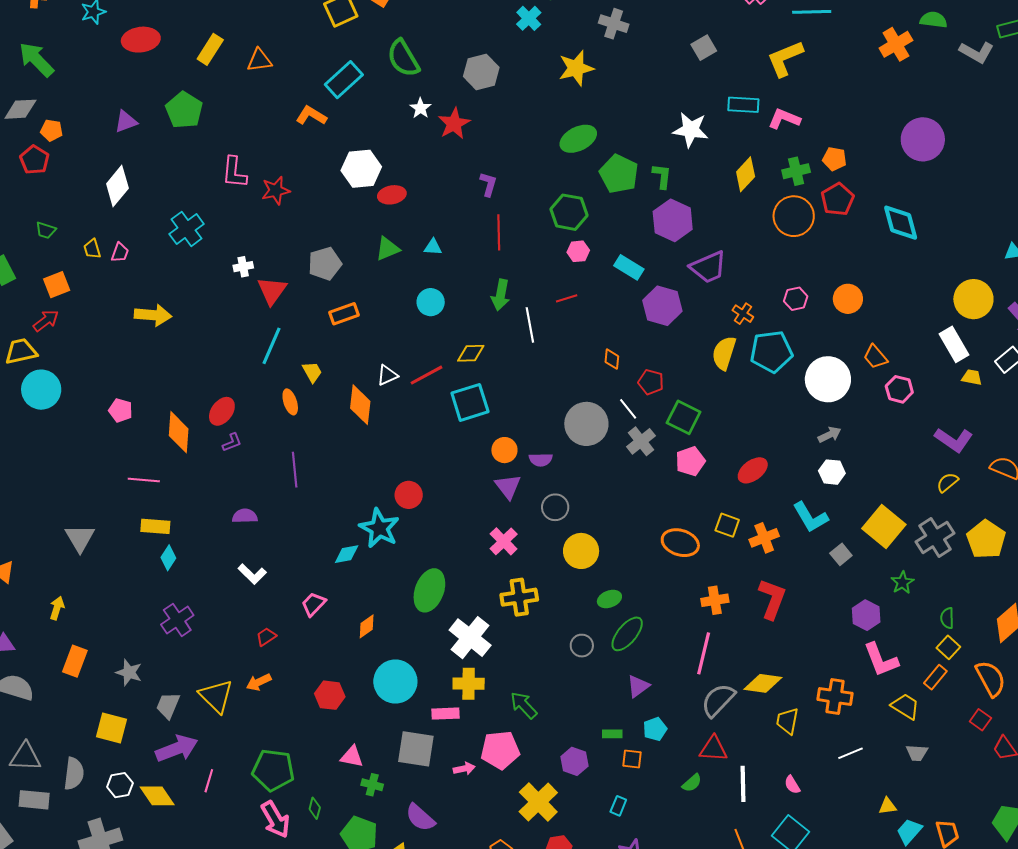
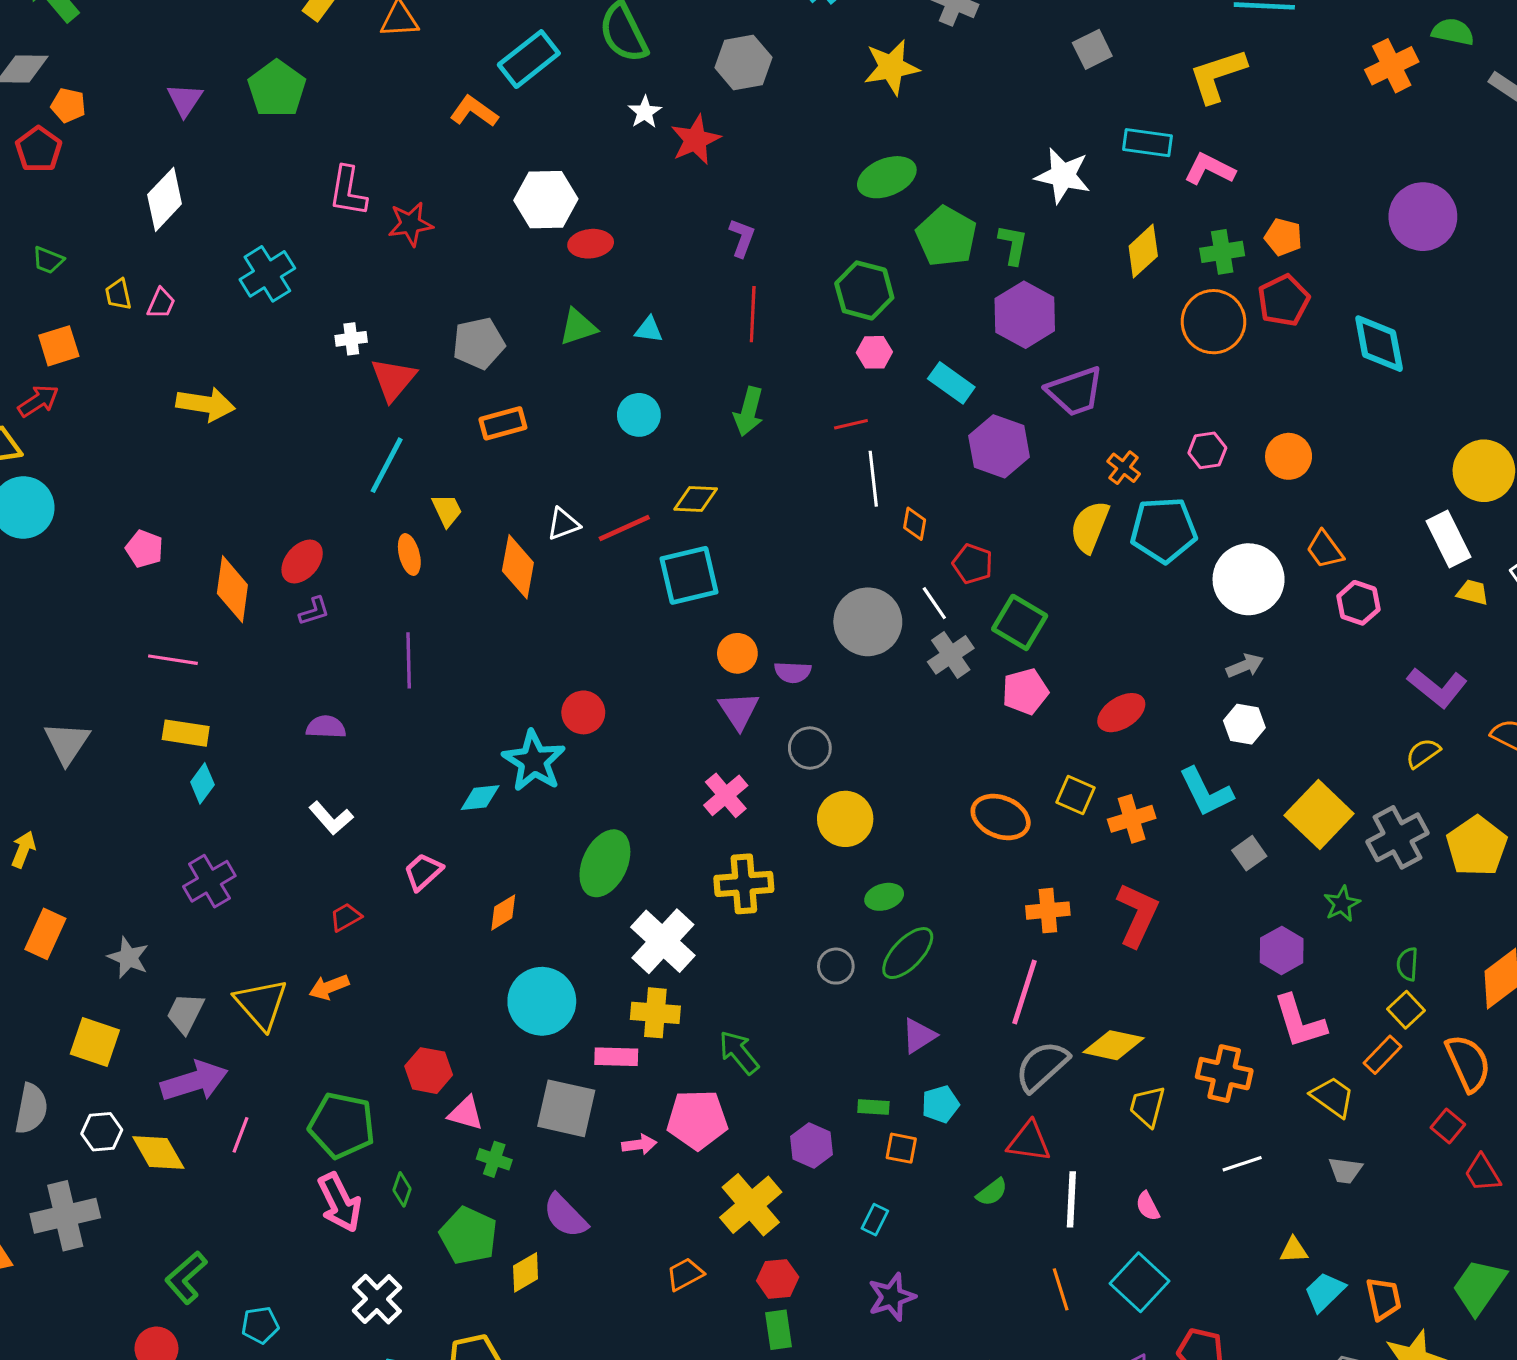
purple triangle: (126, 122) -> (185, 100), turned -40
white line: (530, 325) -> (873, 479), moved
red hexagon: (330, 695) -> (429, 1071), moved

